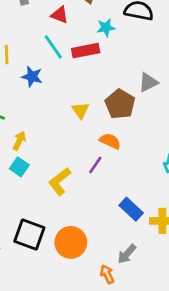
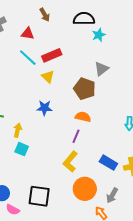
cyan star: (106, 28) -> (99, 35), moved
blue star: (32, 77) -> (44, 108), moved
yellow triangle: (80, 110) -> (48, 77), moved
yellow L-shape: (60, 181) -> (70, 162), moved
orange circle: (71, 242) -> (85, 189), moved

